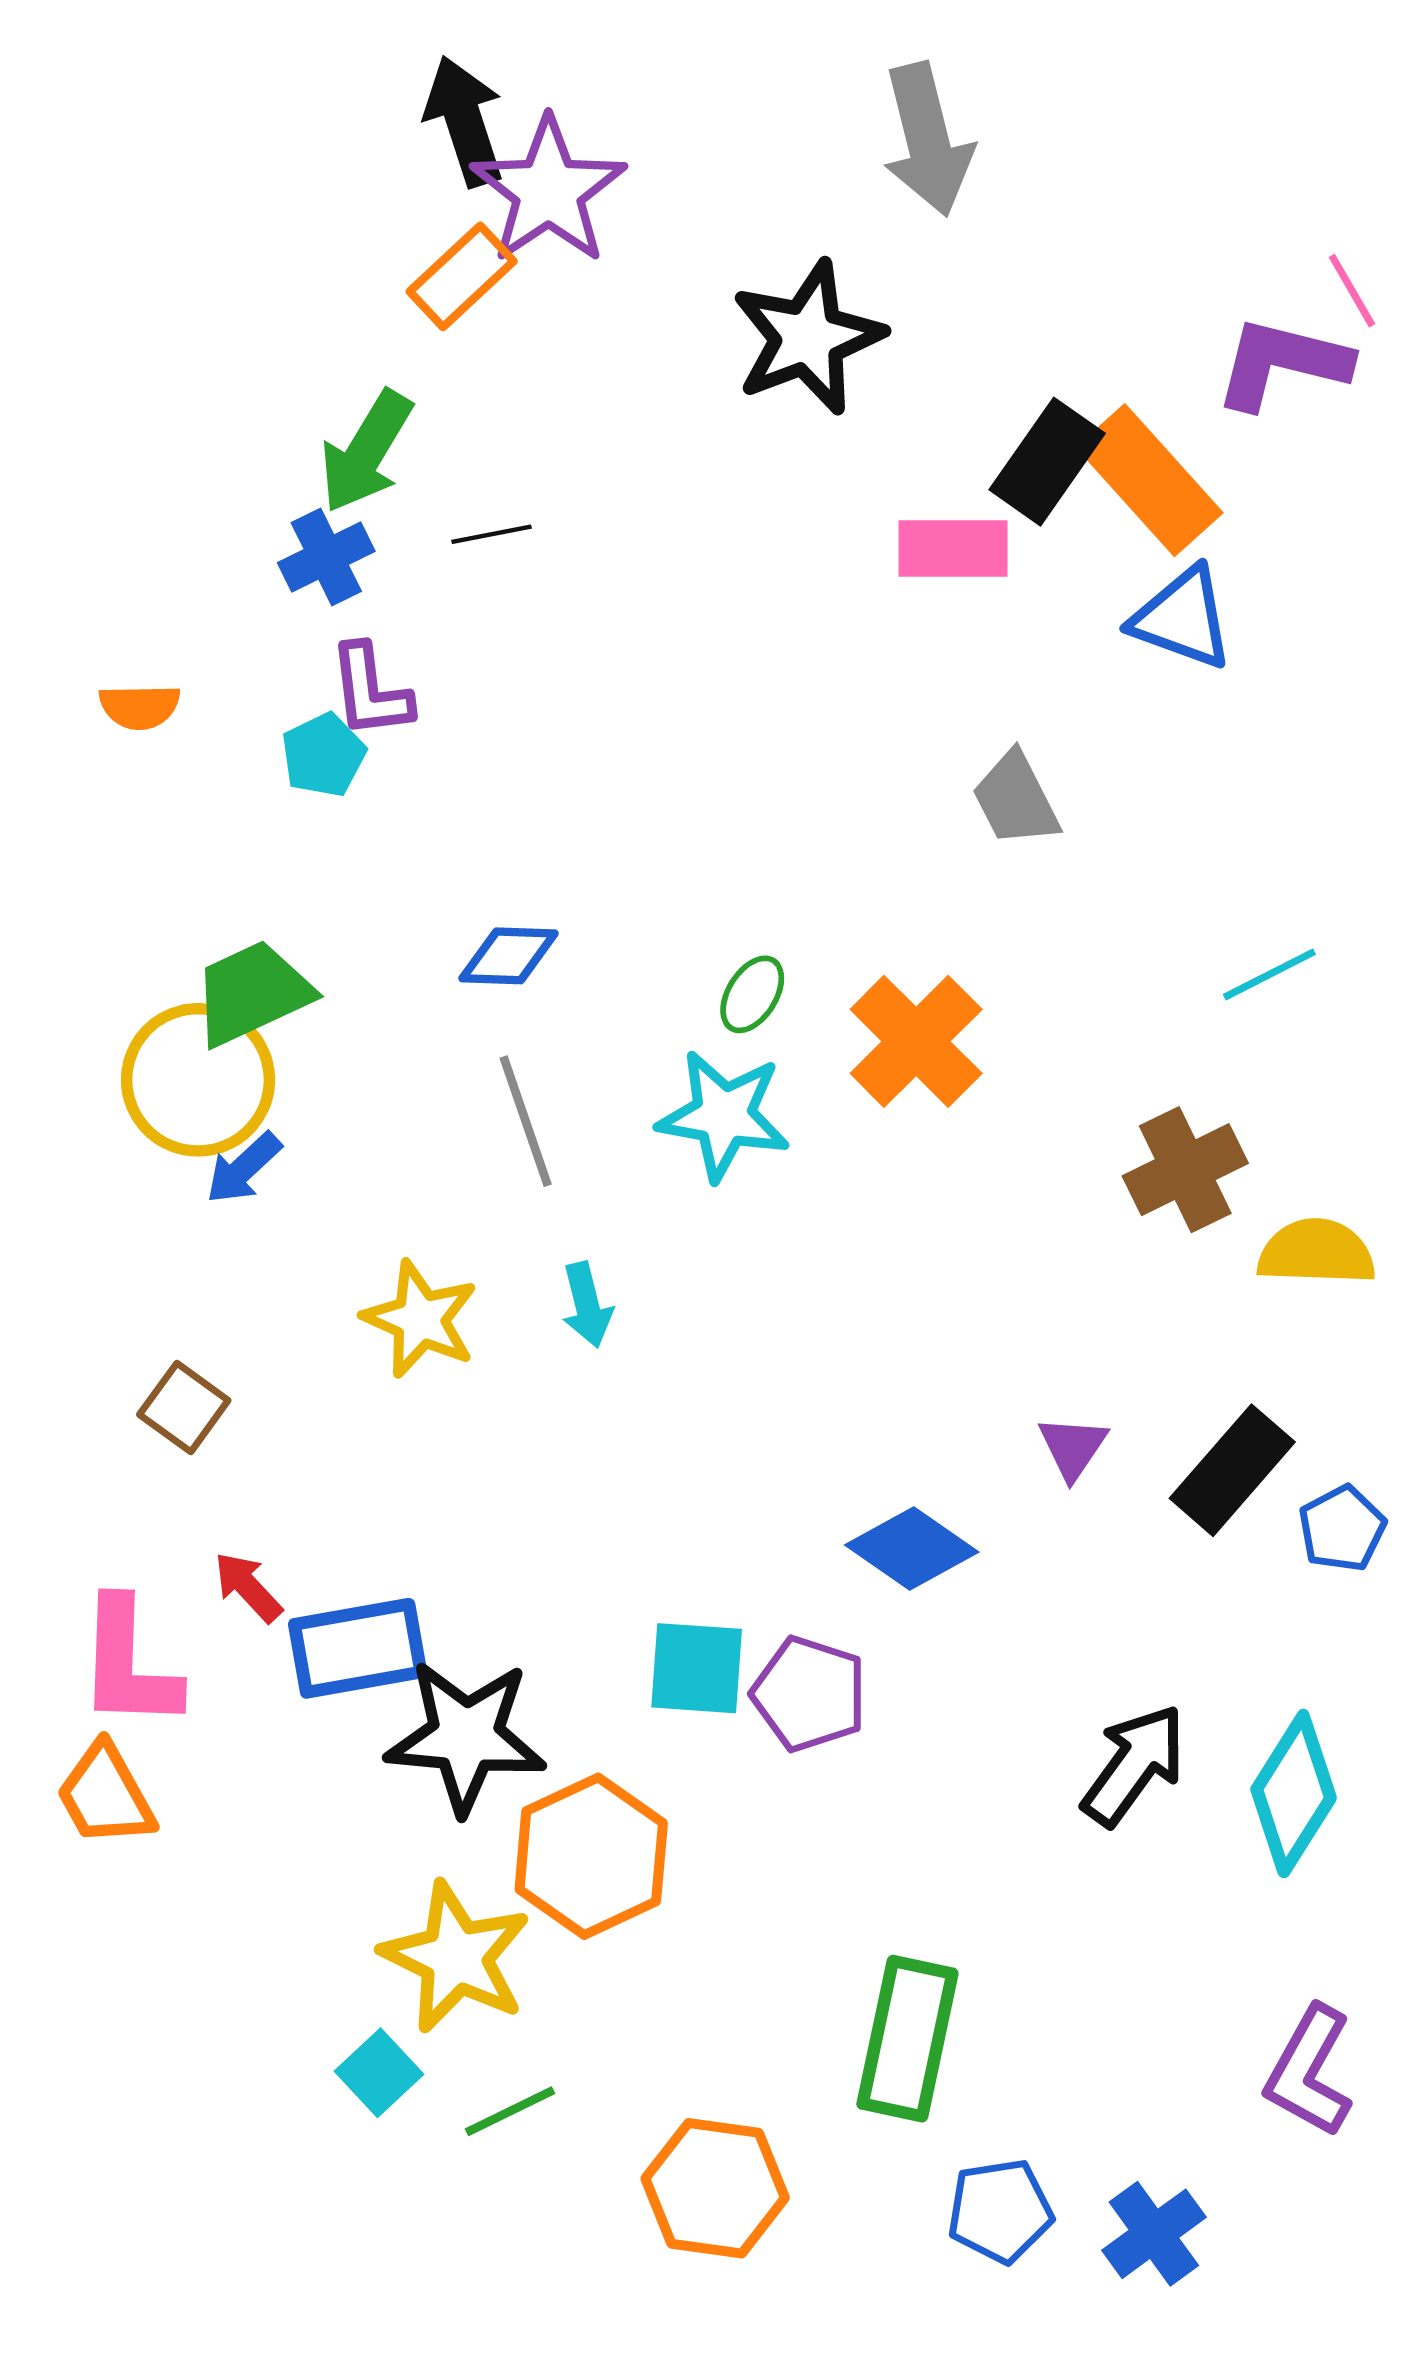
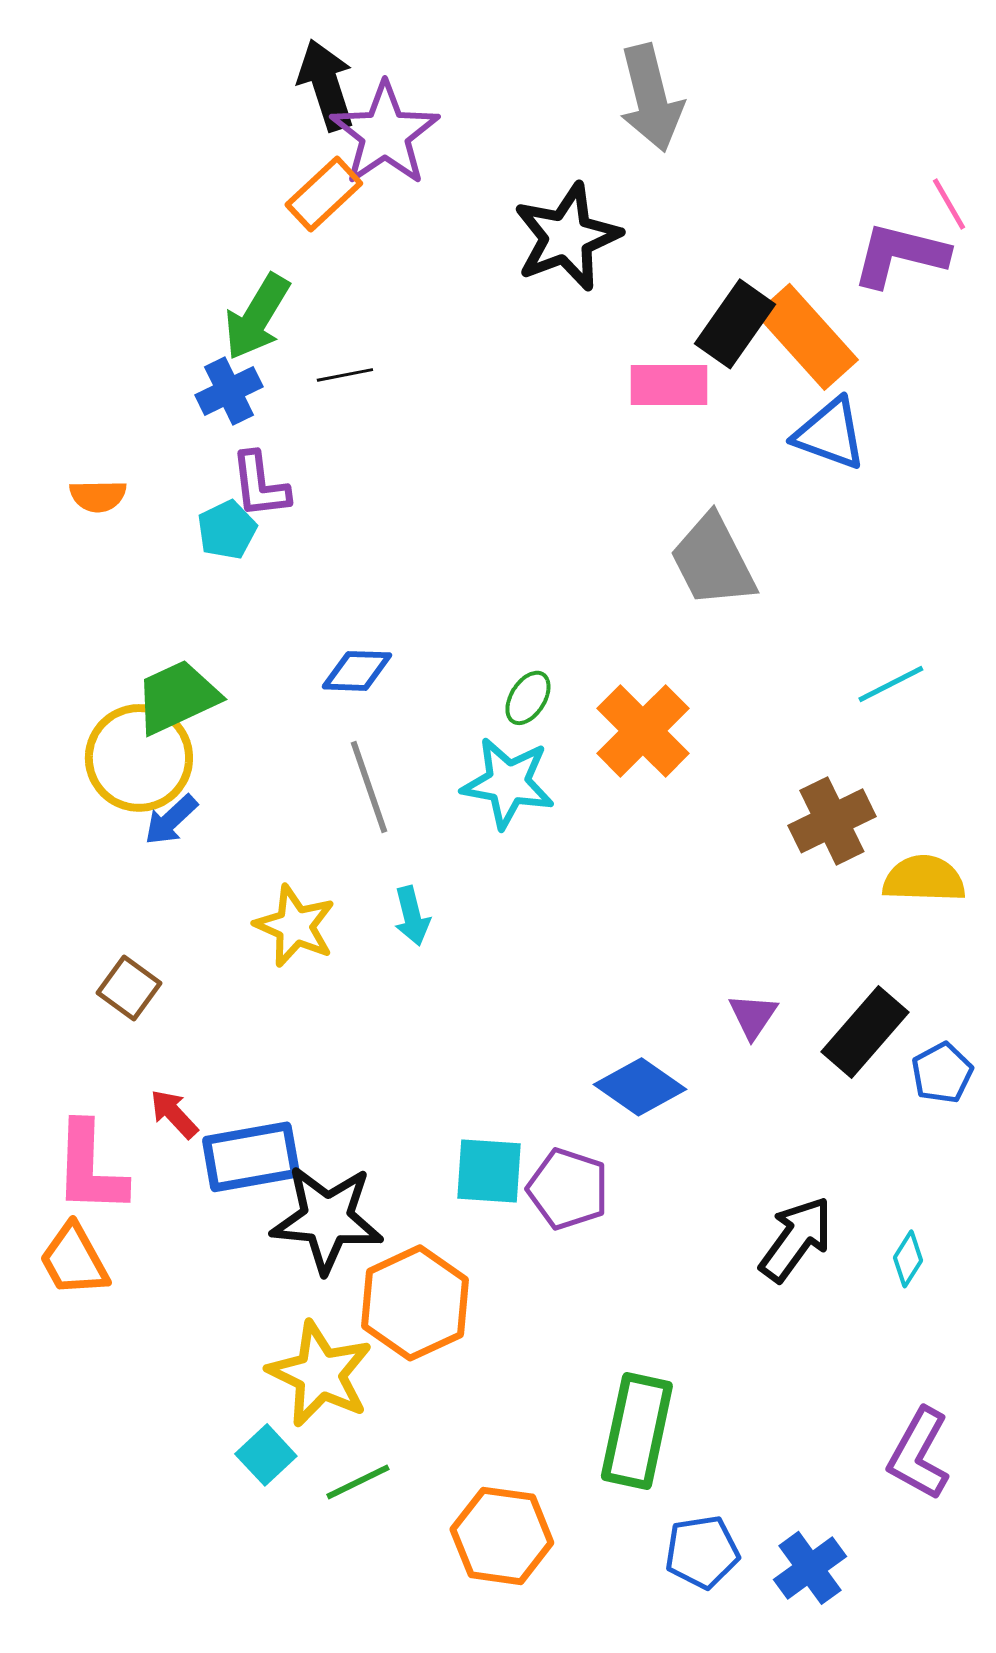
gray trapezoid: (1016, 799) -> (713, 561), size x1.4
cyan diamond: (1294, 1794) -> (908, 1259), size x0.5

